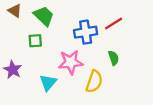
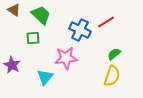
blue cross: (86, 32) -> (80, 30), turned 35
green semicircle: (114, 58) -> (114, 54), moved, turned -112
yellow semicircle: (94, 81) -> (112, 76), moved

